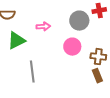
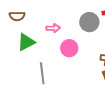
pink circle: (72, 47) -> (69, 48), moved

